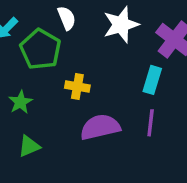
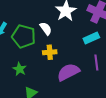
white semicircle: (67, 18) -> (46, 29), moved
cyan rectangle: (152, 80) -> (91, 38), turned 63

